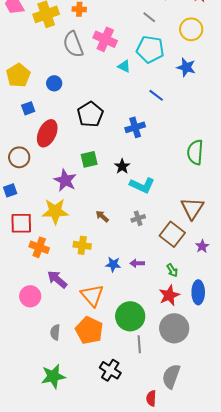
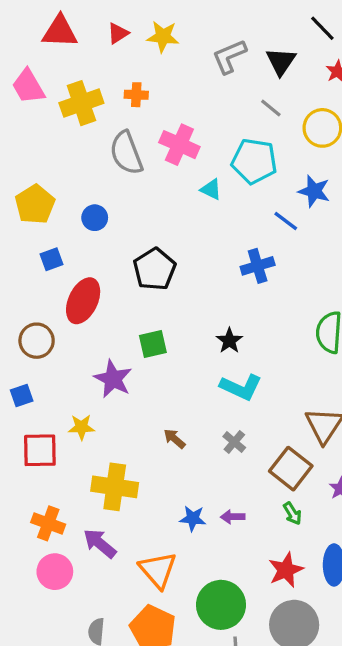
gray line: (149, 17) -> (271, 108), moved
blue line: (156, 95) -> (286, 221), moved
blue cross: (135, 127) -> (258, 266), moved
black star: (122, 166) -> (229, 341), moved
yellow star: (55, 211) -> (81, 427), moved, size x0.6
gray cross: (138, 218) -> (234, 442), turned -32
yellow cross: (82, 245) -> (115, 487), moved, size x1.5
orange cross: (39, 247) -> (48, 523), moved
green arrow: (172, 270) -> (292, 513), moved

